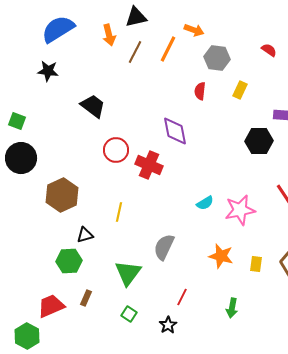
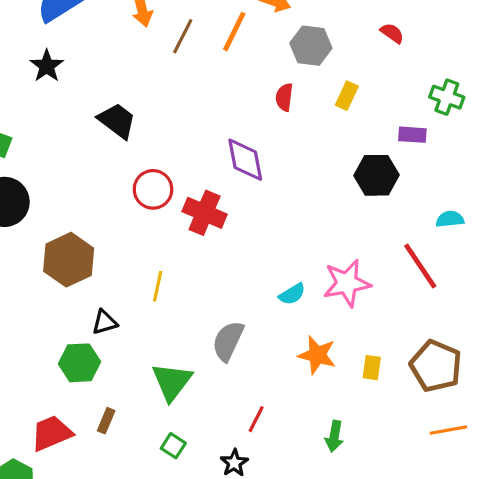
black star: (48, 71) -> (47, 66), turned 30
cyan semicircle: (205, 203) -> (292, 294), moved

